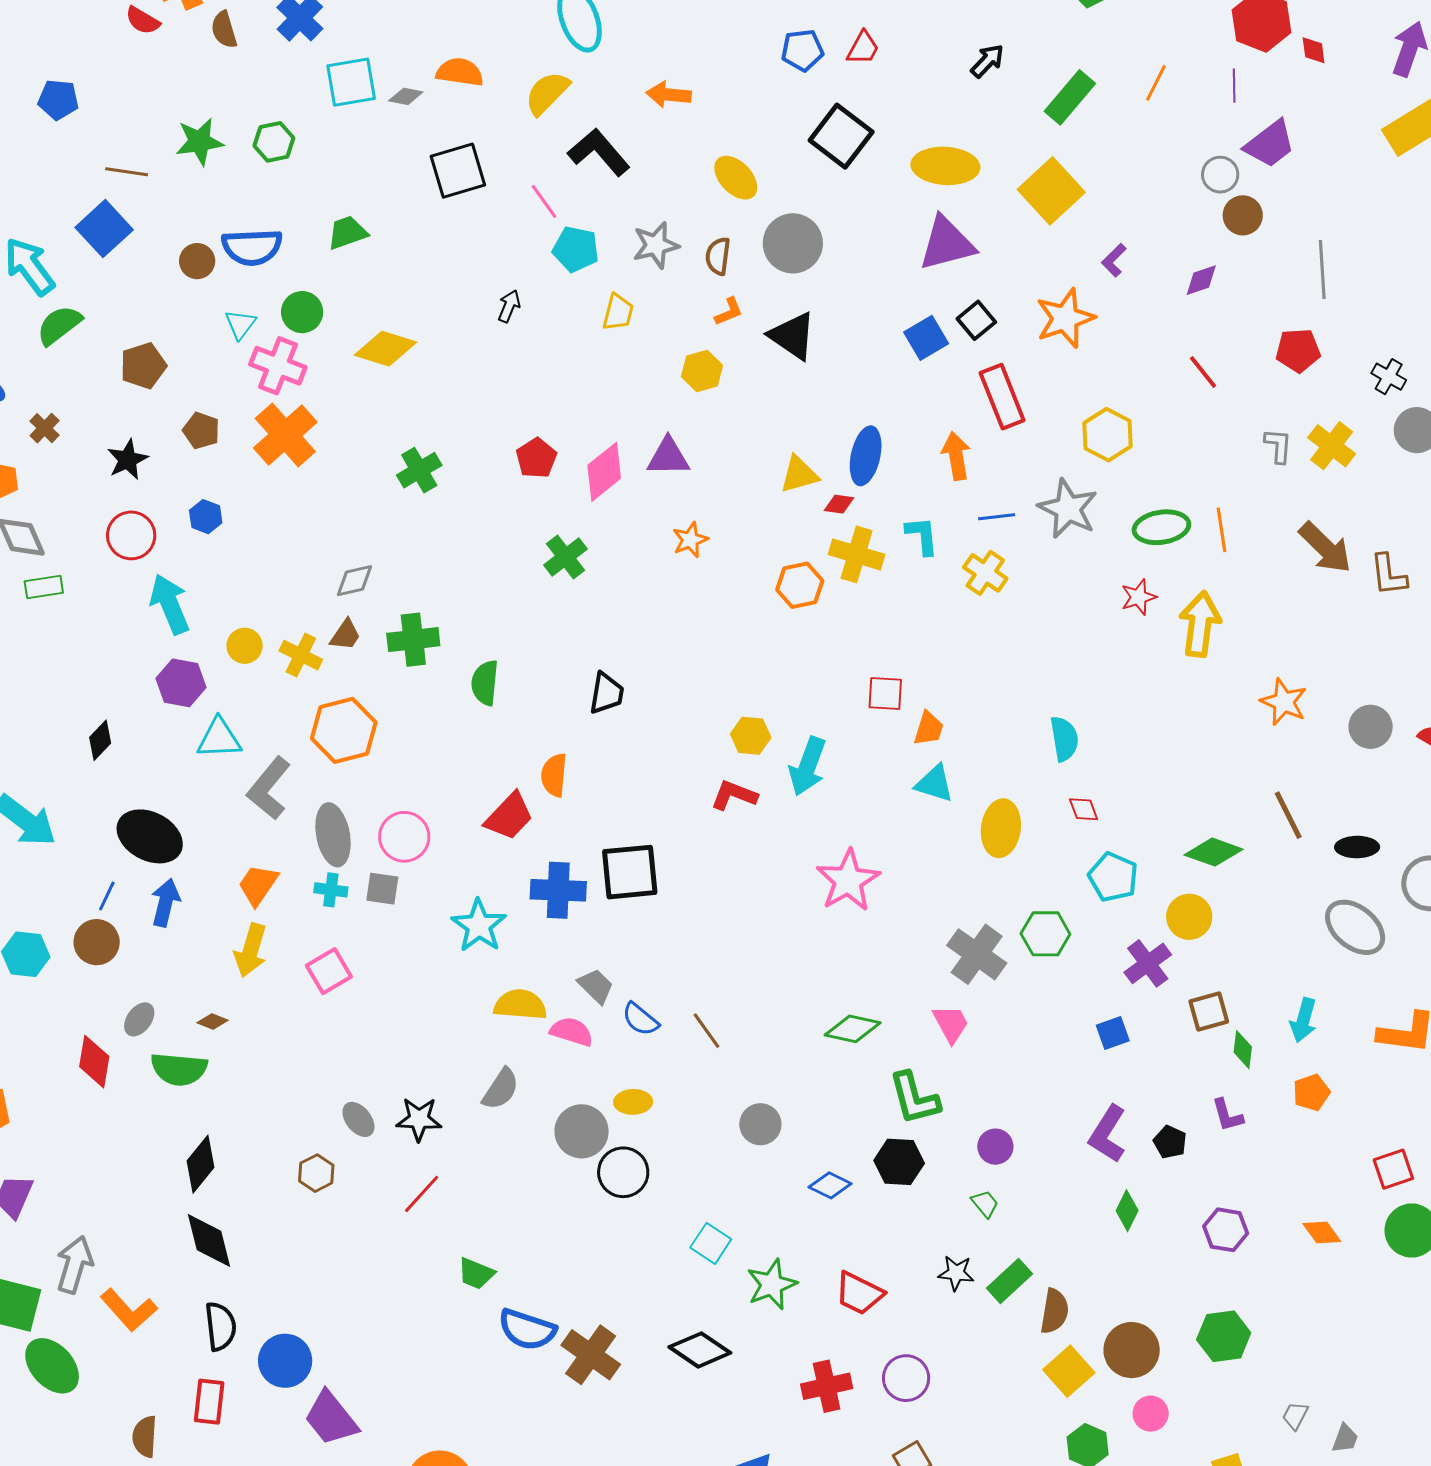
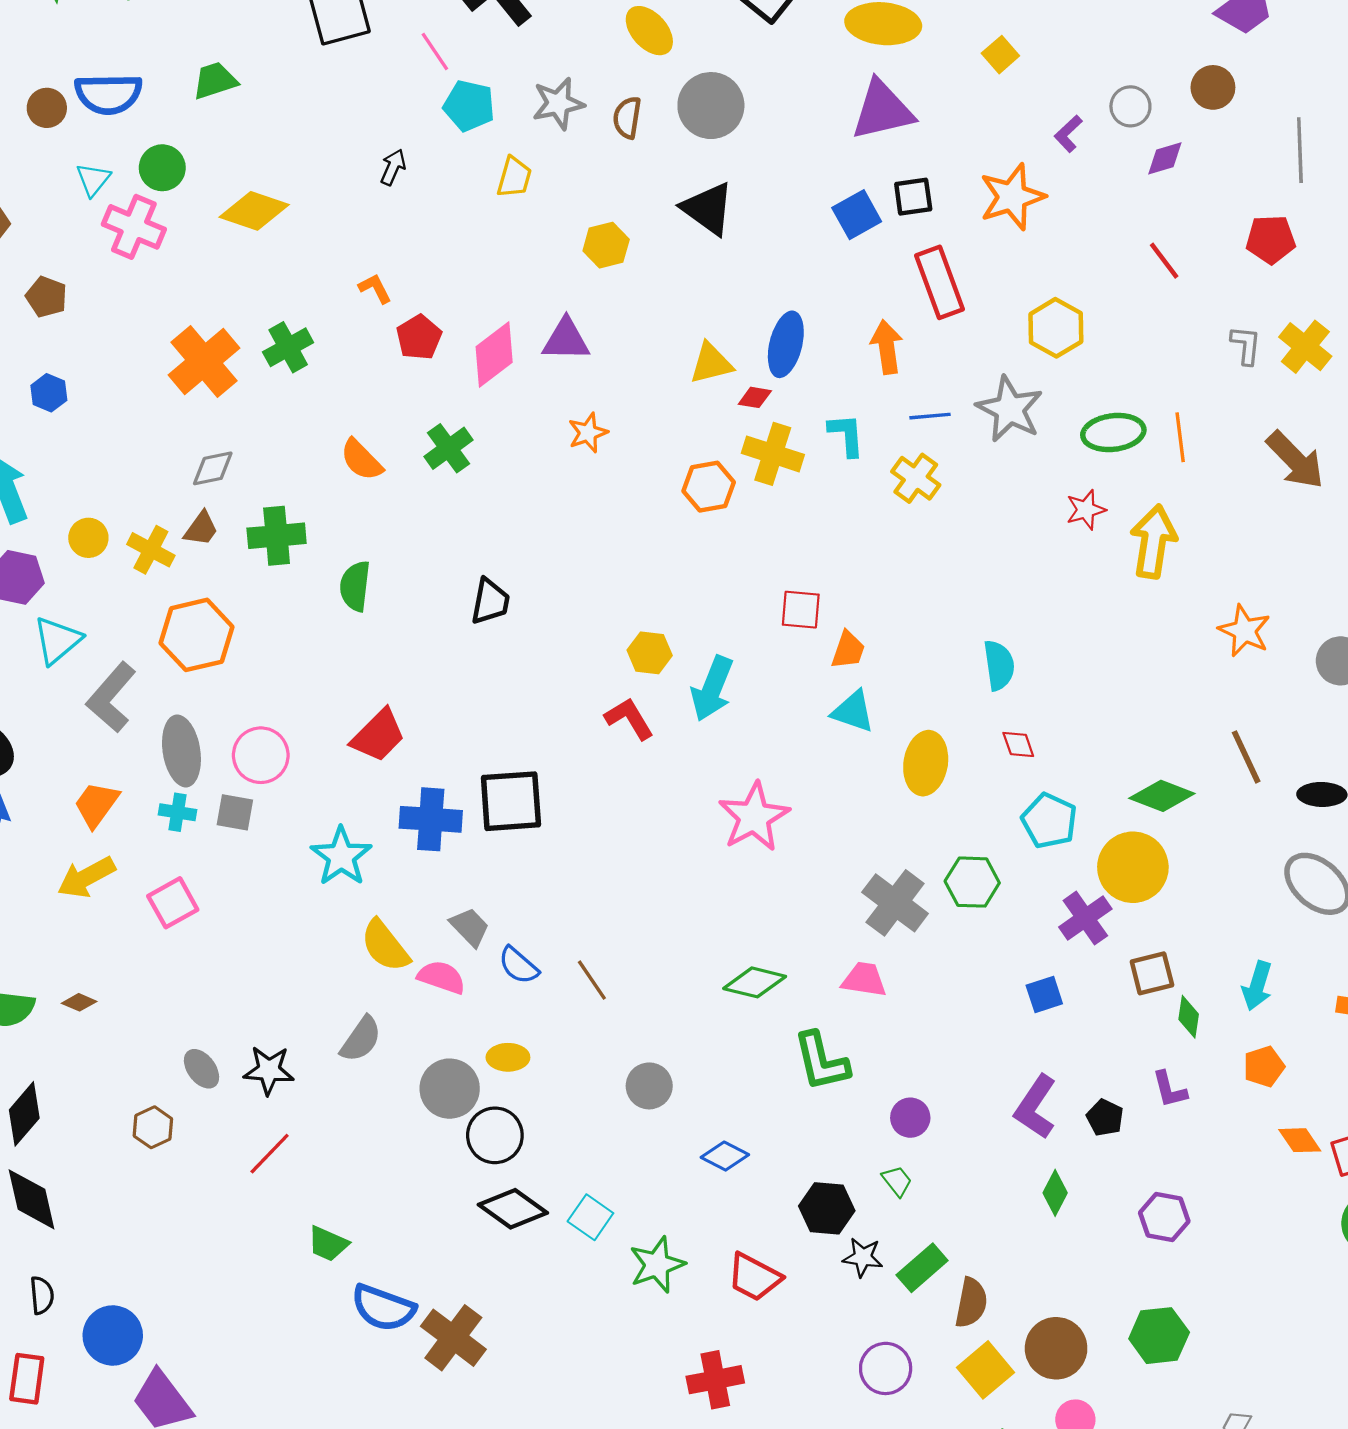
gray circle: (1220, 175) -> (1130, 106), moved
yellow square: (1051, 191) -> (1000, 55), size x0.5
orange L-shape: (729, 312) -> (375, 288), moved, turned -96
black square: (976, 320) -> (913, 197), turned 30
orange cross: (285, 435) -> (204, 361), moved
cyan triangle: (219, 739) -> (57, 640), turned -39
orange semicircle: (554, 775) -> (361, 460), moved, turned -51
red L-shape: (734, 795) -> (629, 719), turned 36
yellow circle: (1189, 917) -> (1133, 867), size x1.4
yellow arrow: (251, 950) -> (86, 877), turned 44
yellow semicircle: (520, 1005) -> (385, 946), turned -134
brown diamond: (212, 1022) -> (79, 1002), moved
pink trapezoid: (951, 1024) -> (864, 980), turned -54
black hexagon: (899, 1162) -> (827, 1208), moved
orange diamond: (1322, 1233) -> (1300, 1140), moved
black semicircle: (221, 1326) -> (42, 1295), size x0.7
black diamond: (700, 1350) -> (513, 1209), moved
purple circle: (906, 1378) -> (886, 1368), moved

